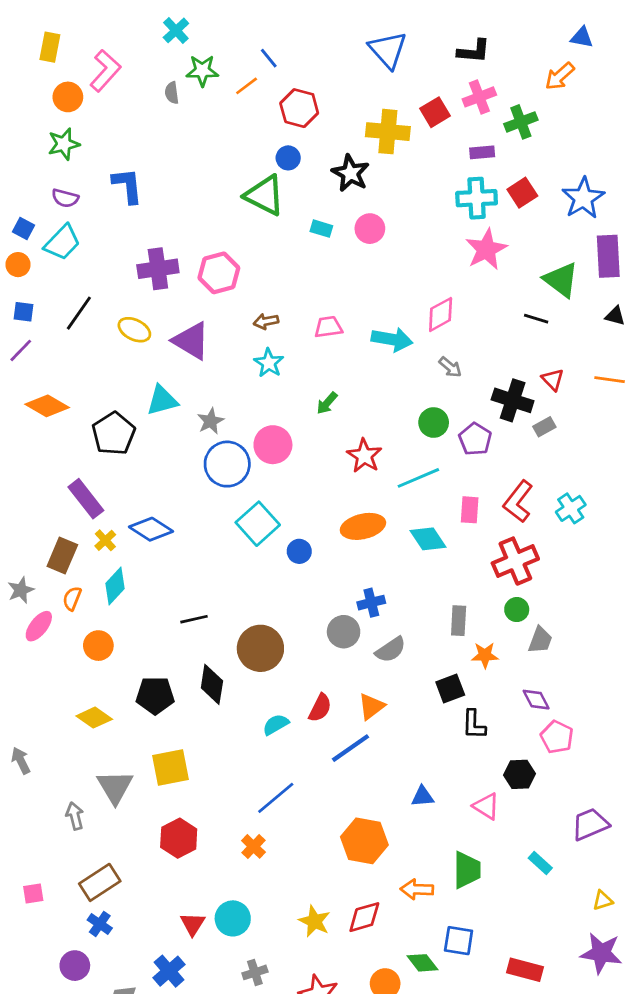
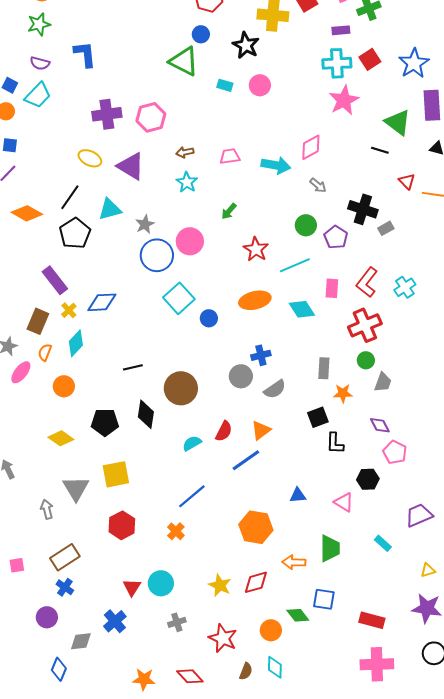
black line: (79, 313) -> (70, 197), moved
red triangle: (553, 380) -> (407, 181), moved
blue diamond: (151, 529) -> (102, 302), turned -36

